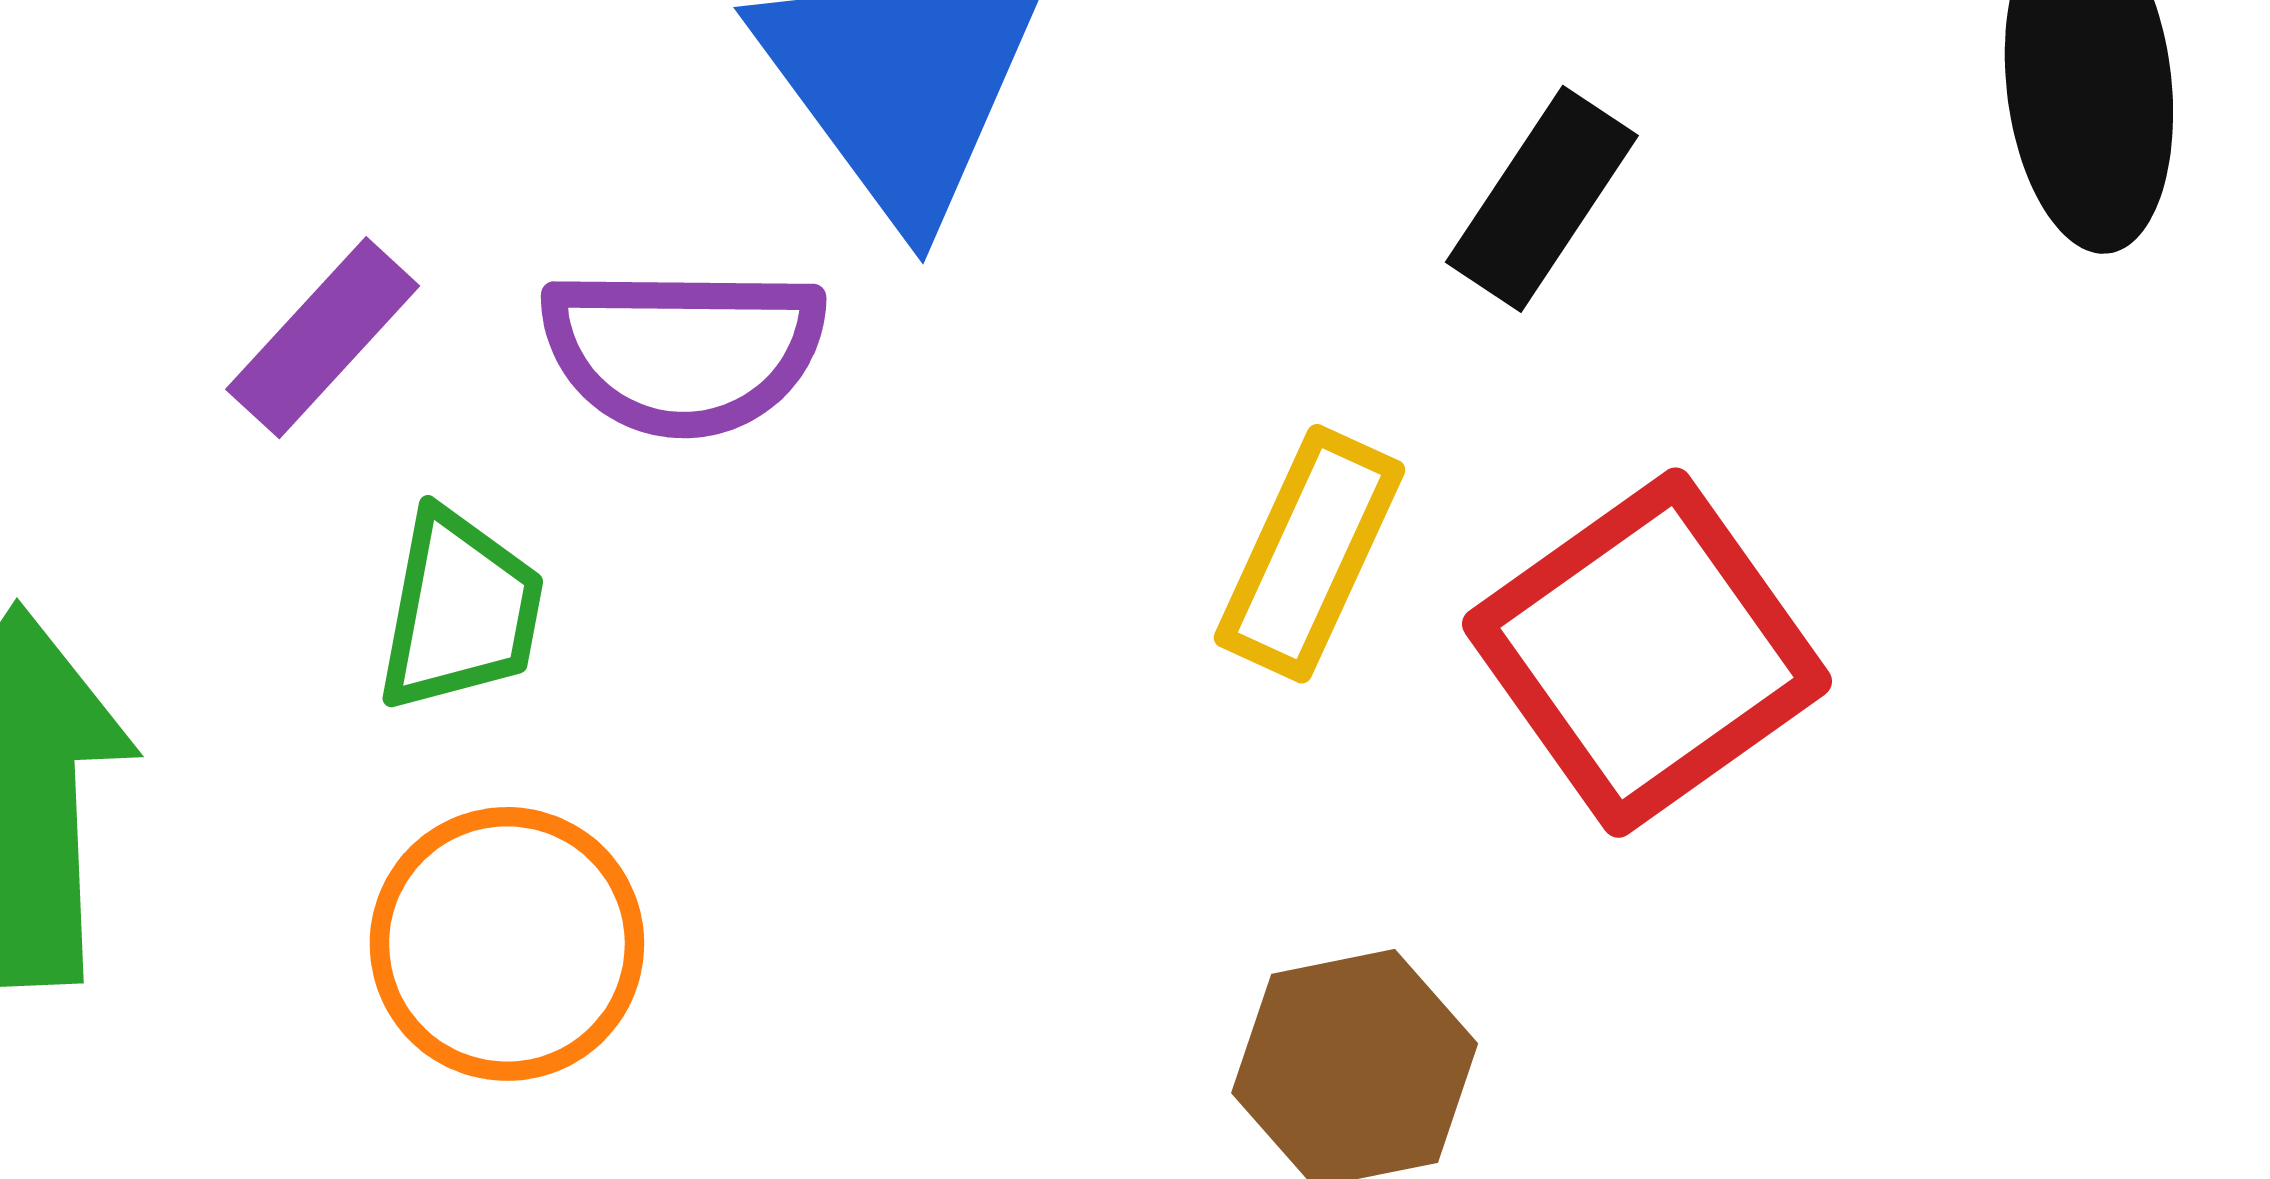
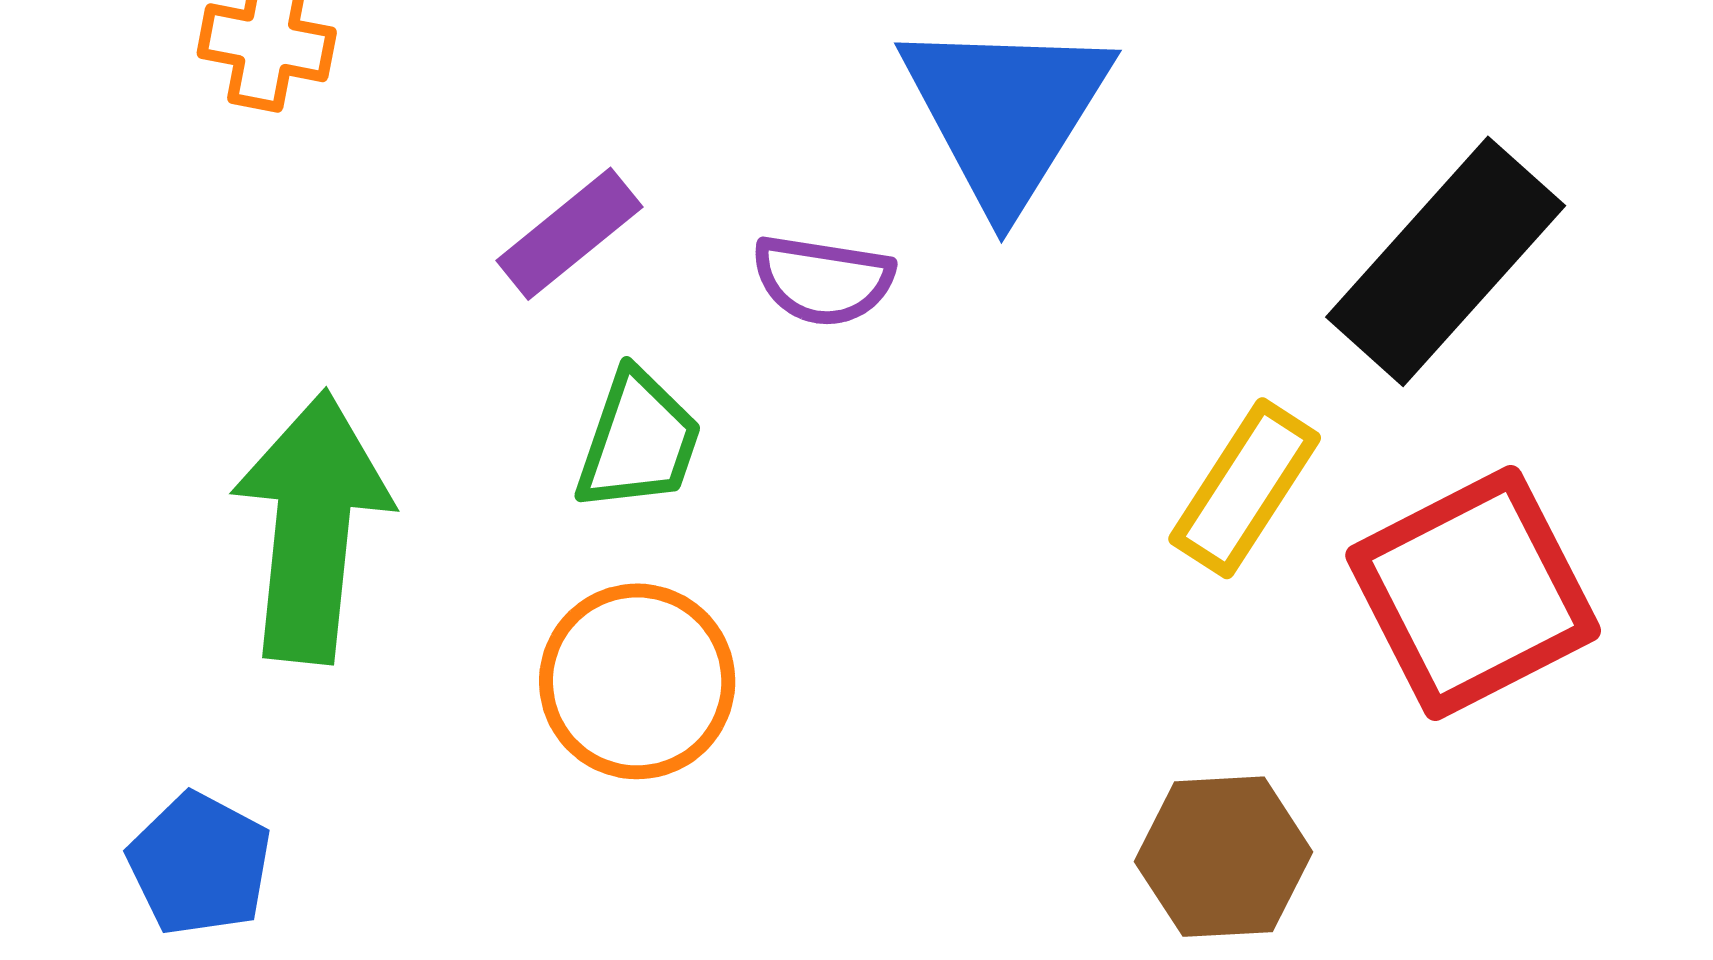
black rectangle: (1542, 199) -> (1446, 261), size x1.6
purple semicircle: (683, 351) -> (823, 280), size x0.7

